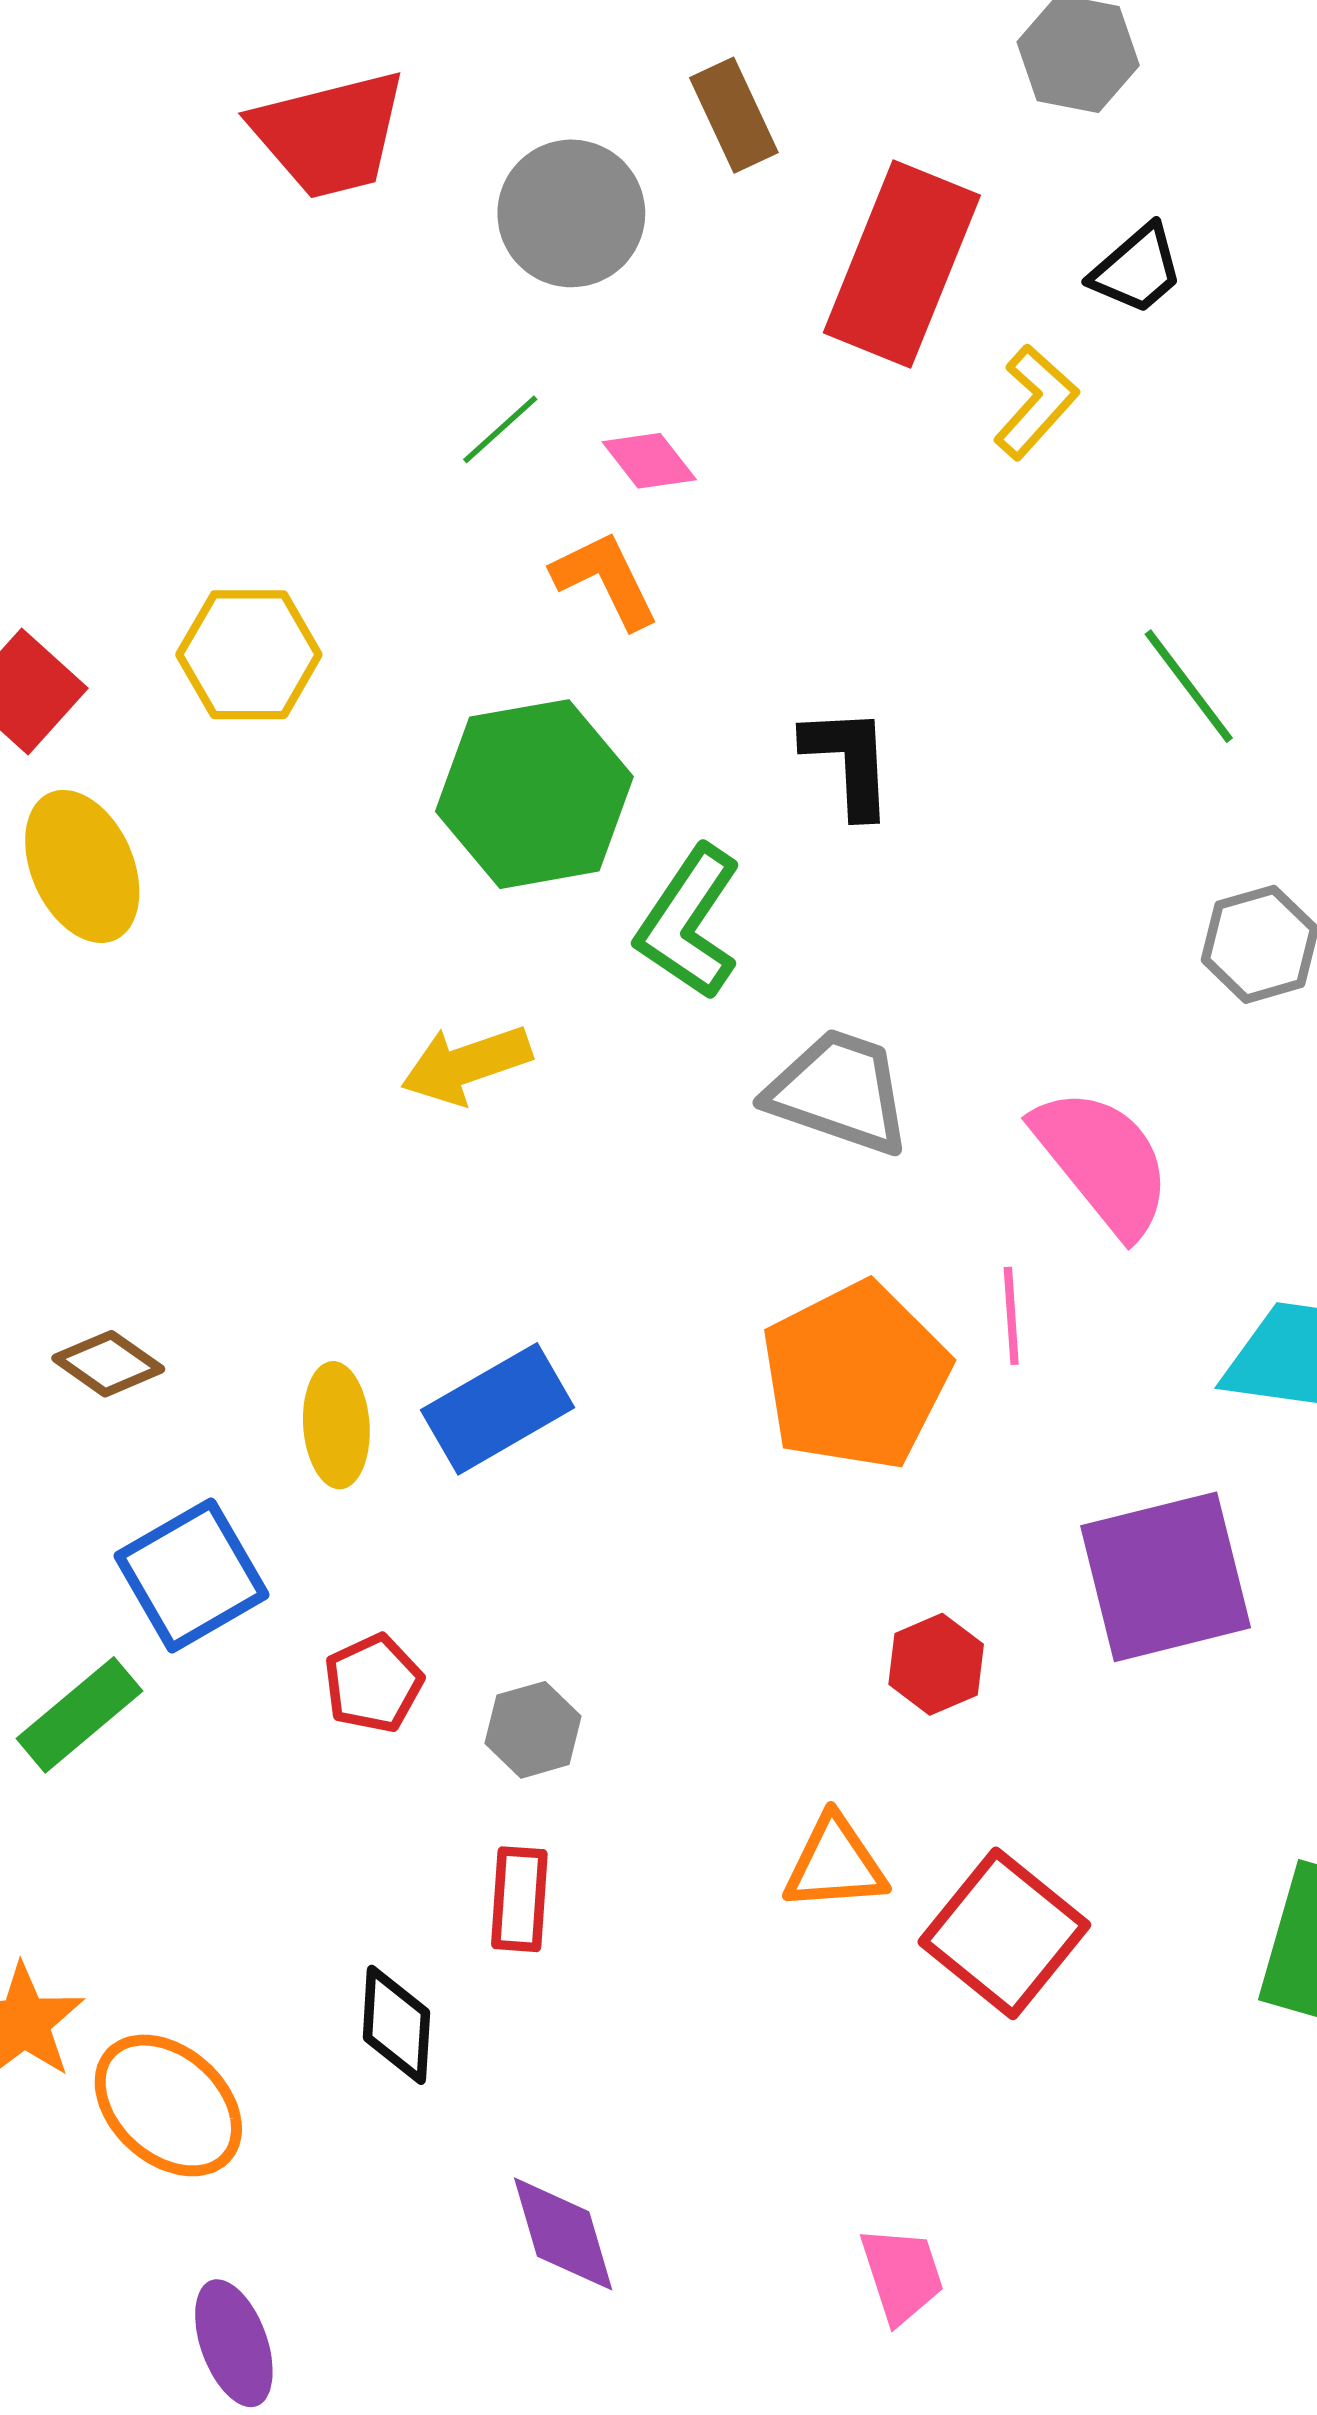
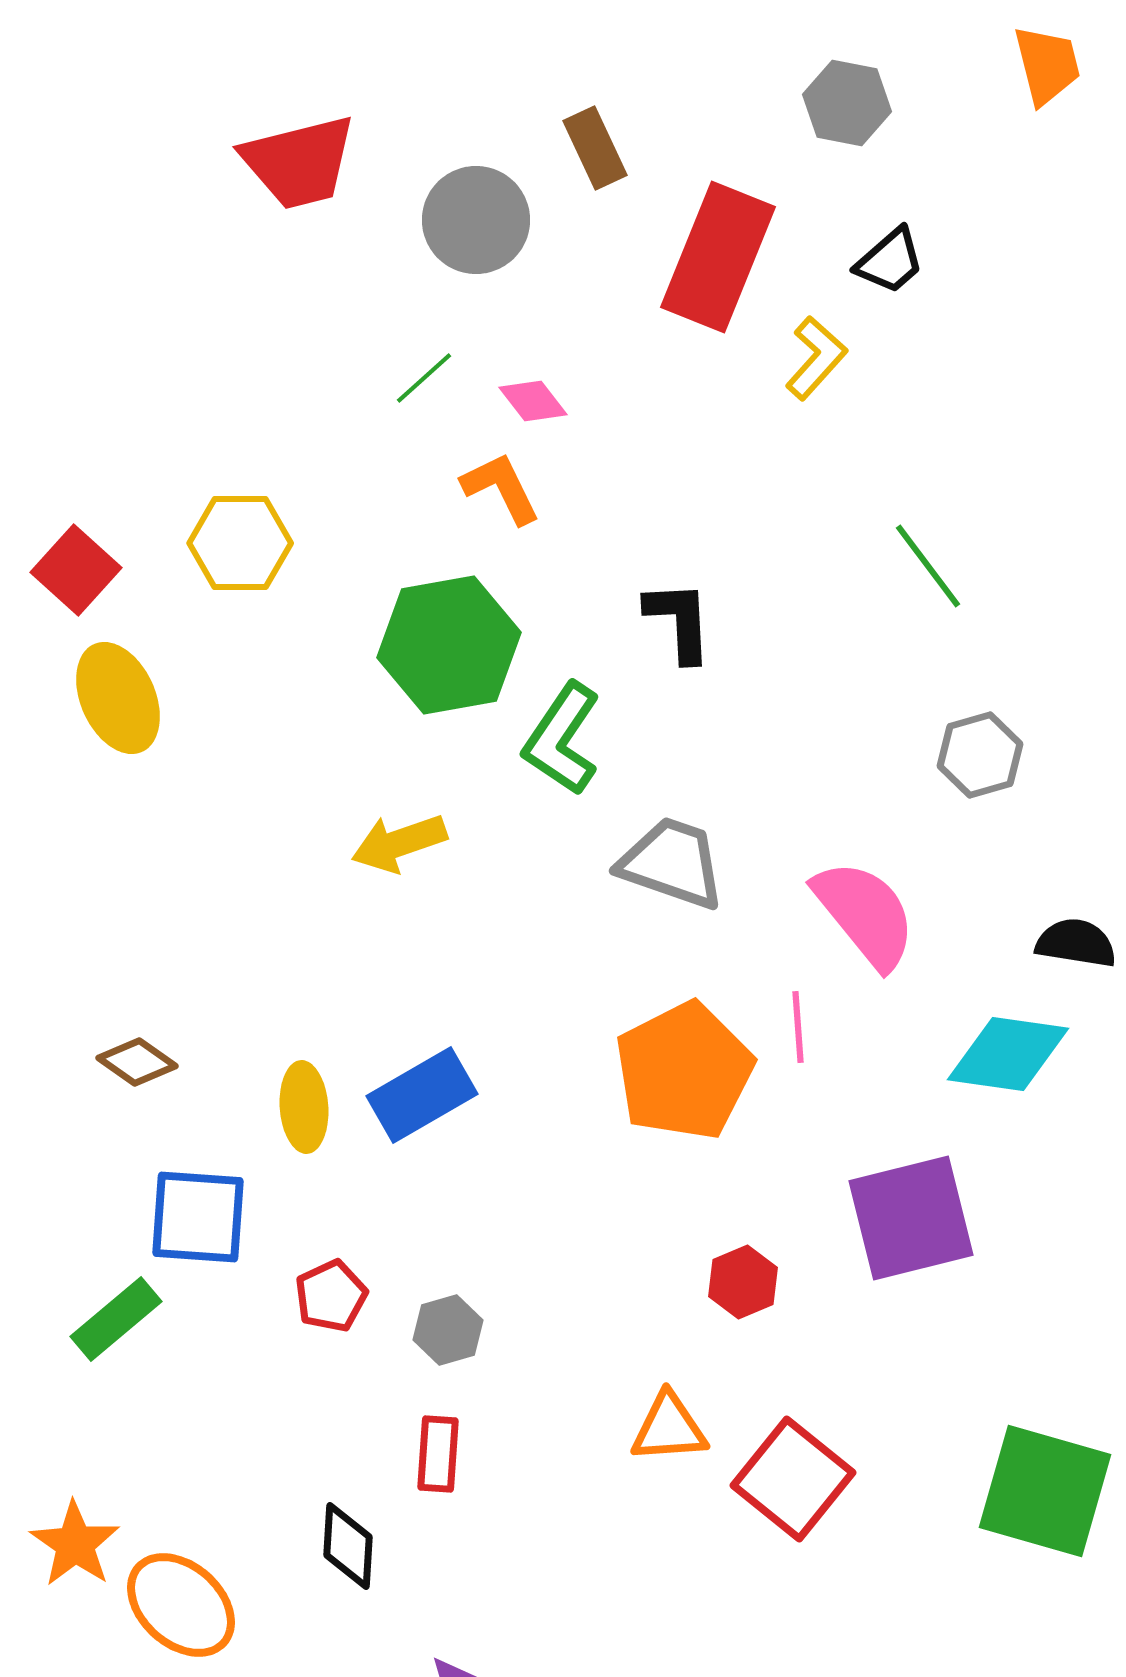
blue square: (192, 1575) -> (198, 1217), turned 34

